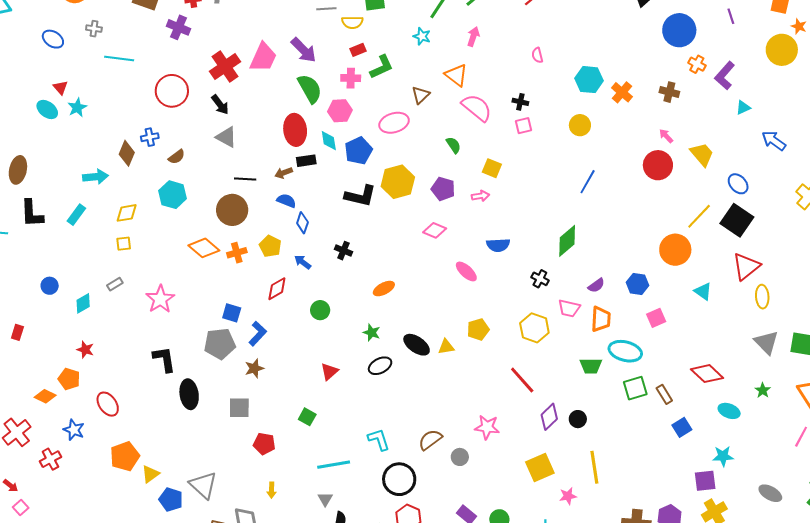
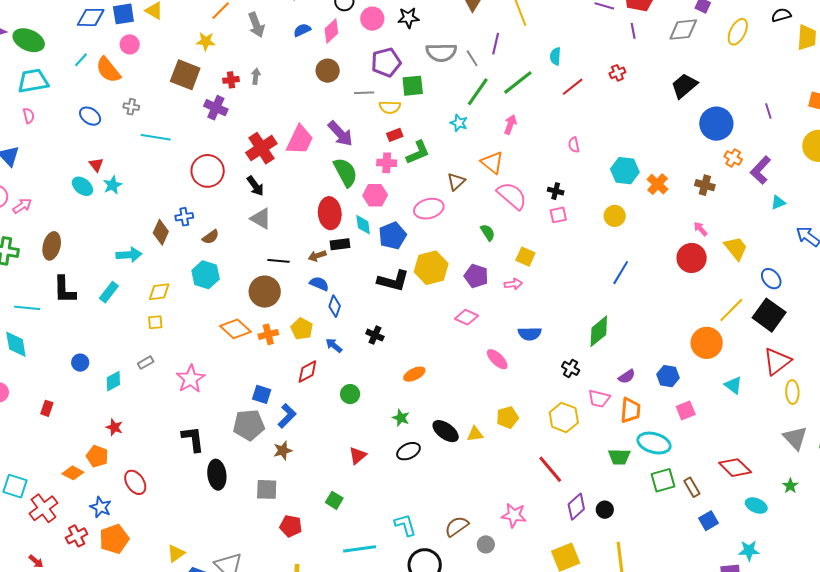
orange pentagon: (125, 456) -> (114, 539), moved

